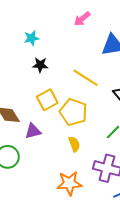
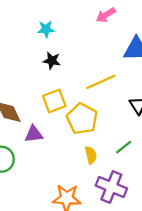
yellow line: (86, 78) -> (101, 82), turned -64
yellow semicircle: (74, 144) -> (91, 155), moved

